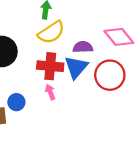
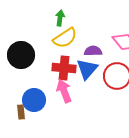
pink arrow: (50, 92) -> (64, 91), size x1.6
blue circle: (16, 102) -> (34, 100), size x1.5

